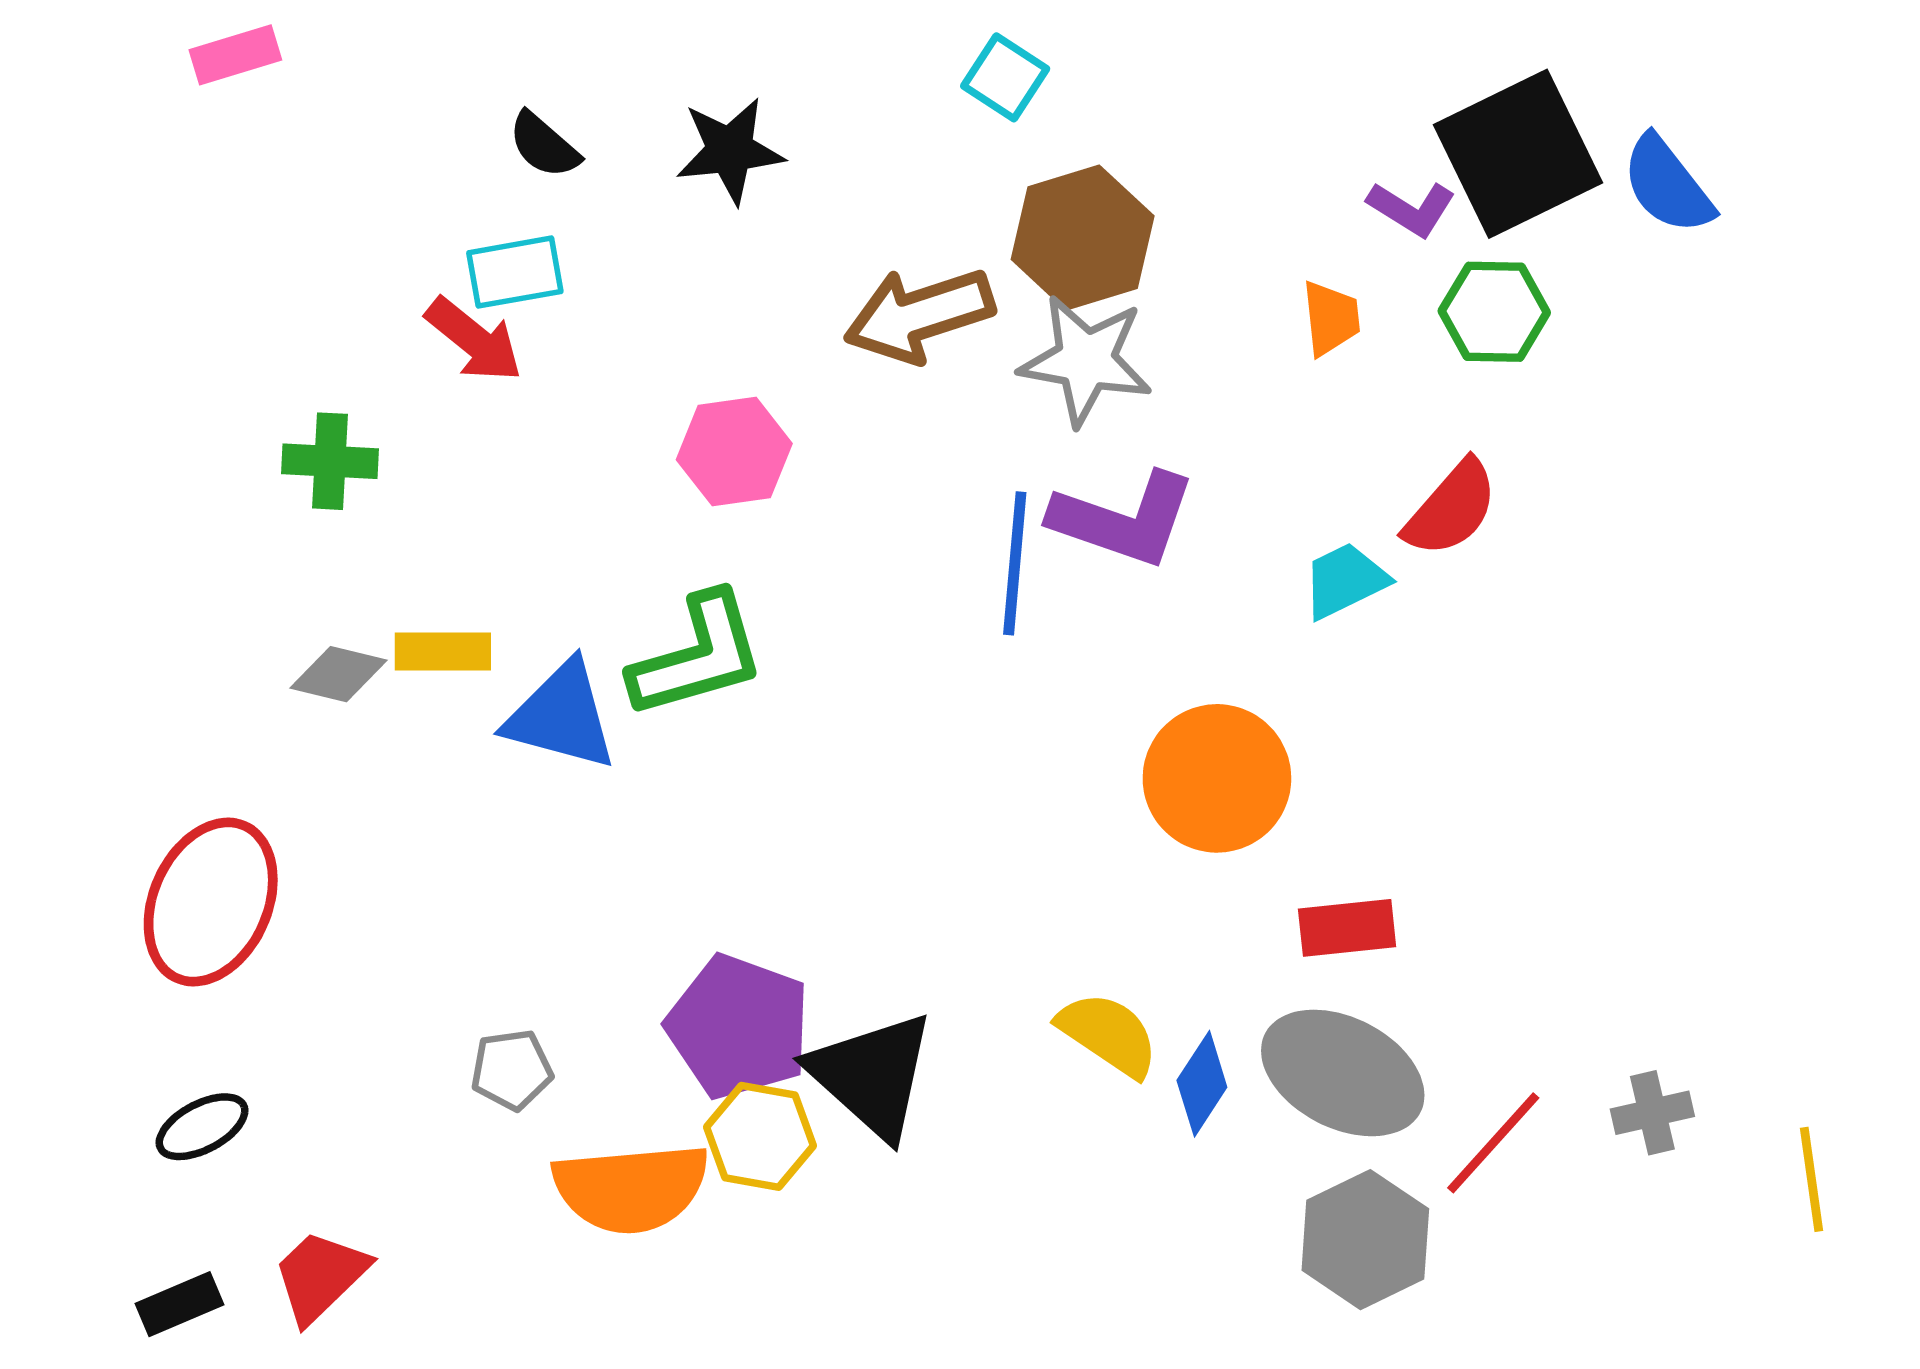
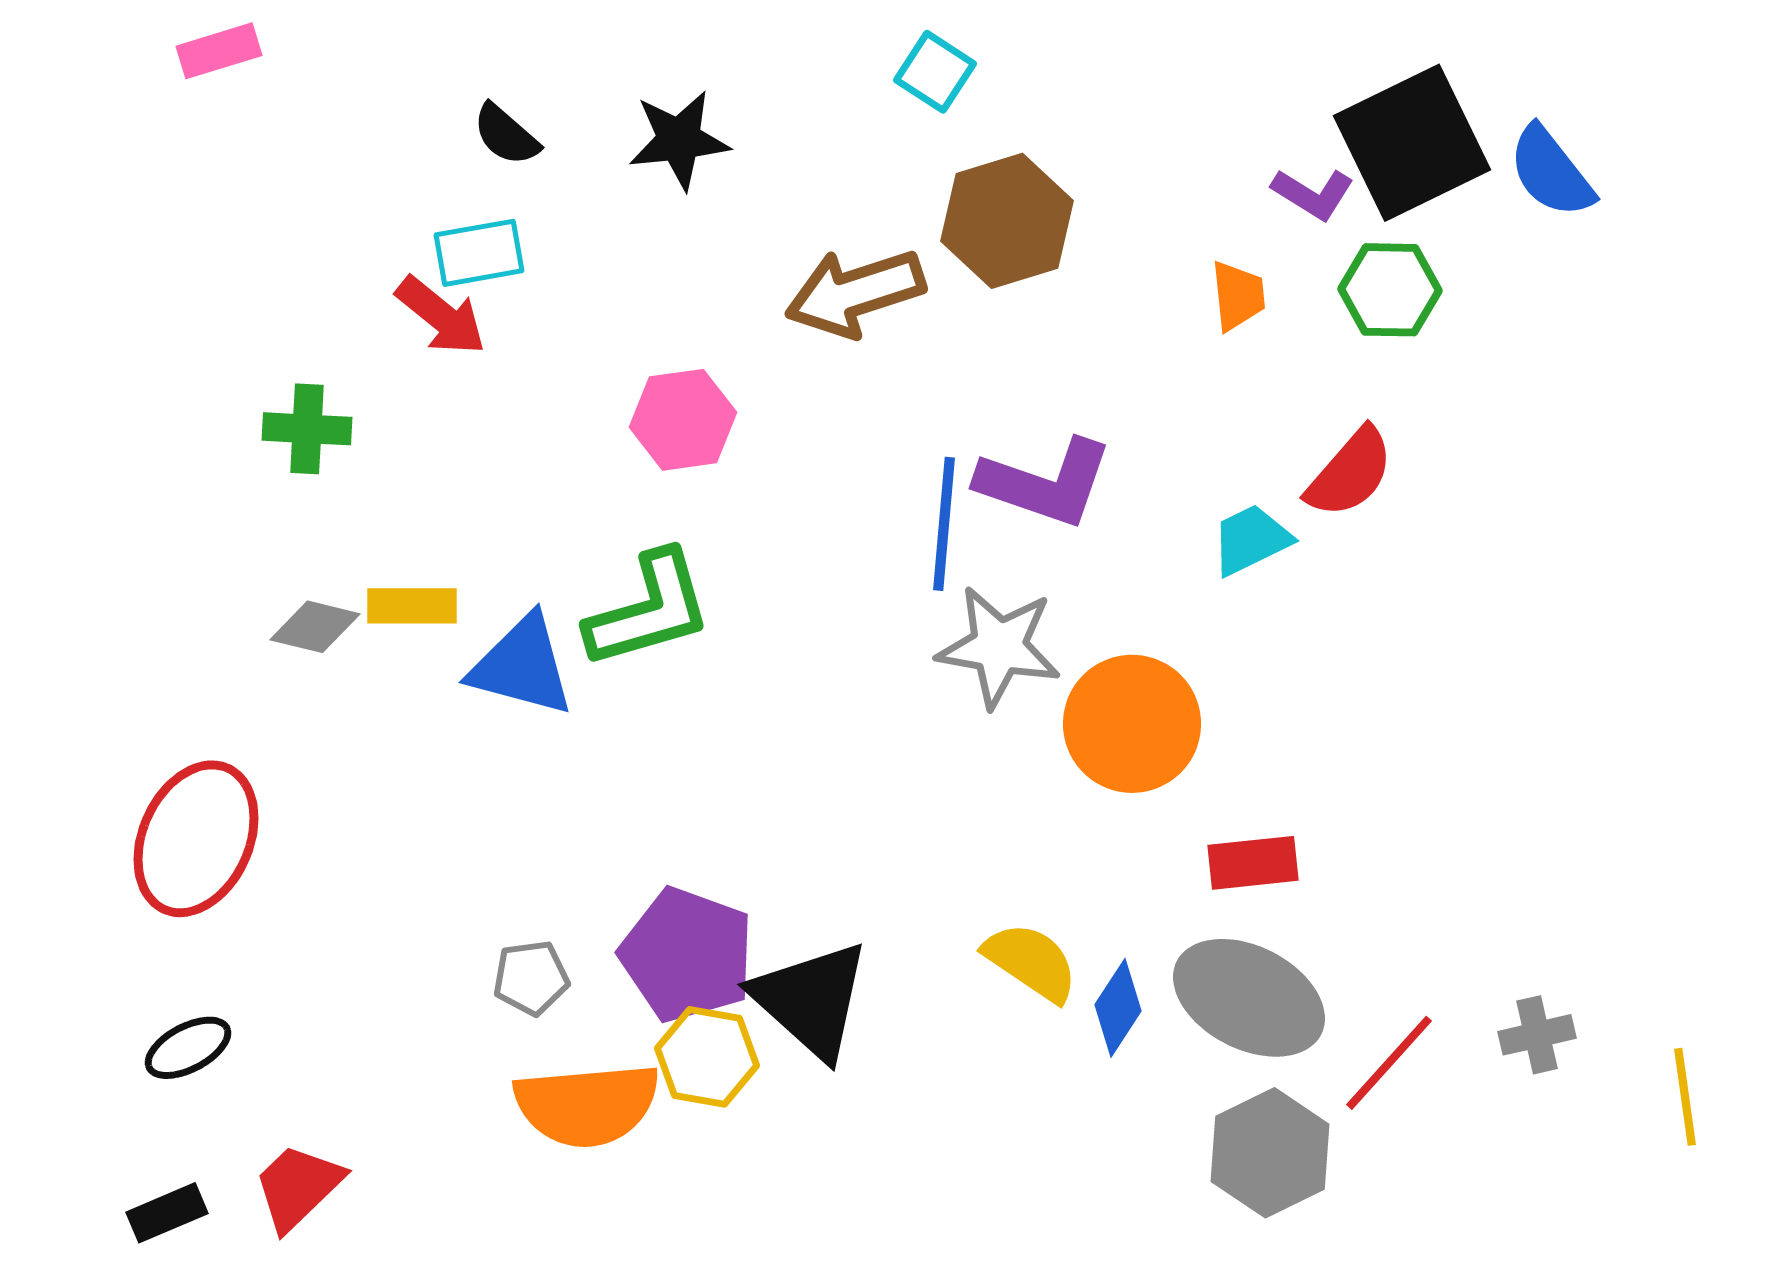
gray star: (1086, 360) -> (999, 647), moved
gray pentagon: (512, 1070) -> (531, 978), moved

